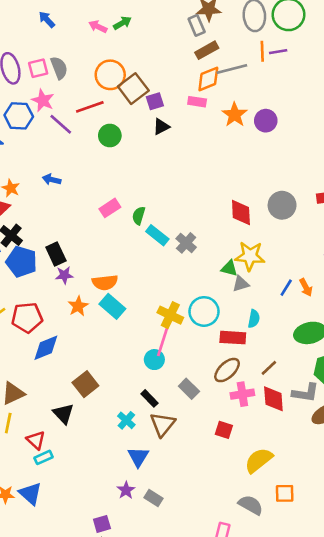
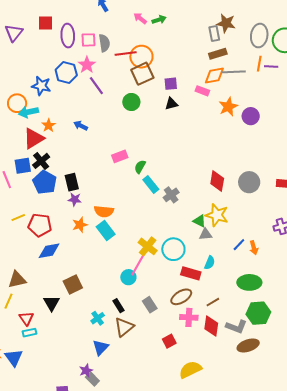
brown square: (133, 89) -> (142, 74), moved
red line: (90, 107) -> (126, 53), moved
red square: (224, 430) -> (169, 341), turned 32
gray rectangle: (153, 498) -> (92, 379), moved

